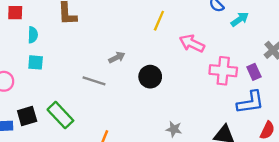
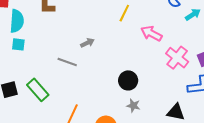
cyan semicircle: (33, 35) -> (17, 21), size x1.6
pink cross: (223, 71) -> (177, 58), turned 30
black circle: (150, 77) -> (128, 80), moved

